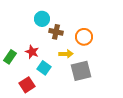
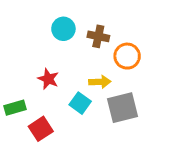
brown cross: (56, 32) -> (98, 36), moved
green rectangle: (10, 57) -> (15, 108), moved, turned 40
cyan square: (44, 68) -> (80, 103), moved

